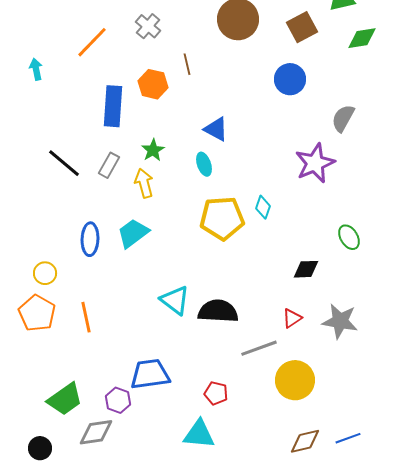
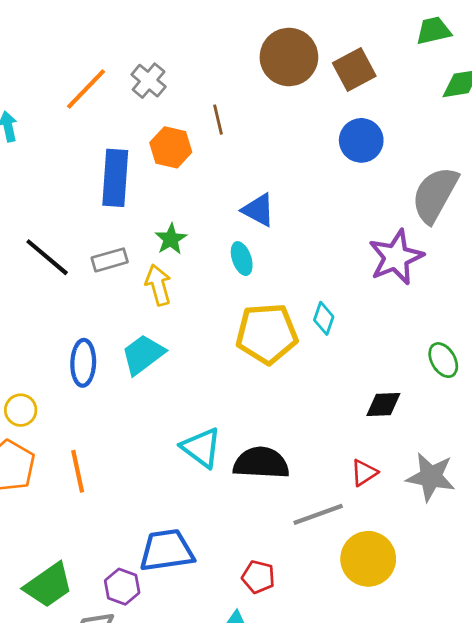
gray cross: (148, 26) -> (149, 81), moved
brown square: (302, 27) -> (354, 70), moved
gray semicircle: (343, 118) -> (435, 195), size x1.5
gray rectangle: (109, 165) -> (110, 260), turned 45

